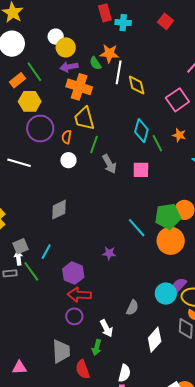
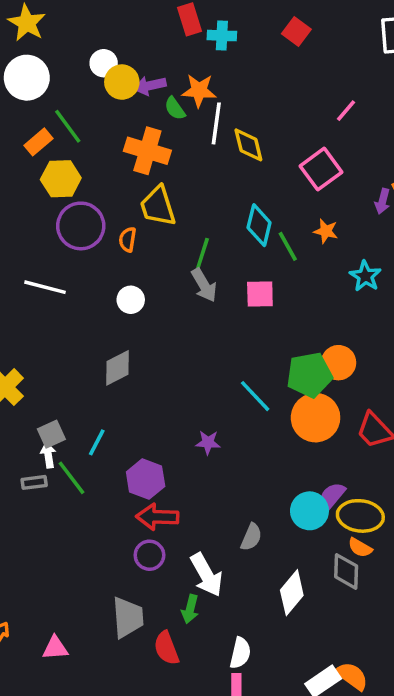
purple arrow: (69, 67) -> (150, 86), moved
green line: (94, 144) -> (203, 253), moved
white circle: (68, 160) -> (131, 300), moved
white arrow: (106, 328) -> (206, 575), size x1.4

